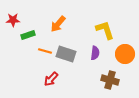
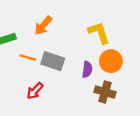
purple semicircle: (95, 53) -> (87, 69), moved
orange circle: (125, 54) -> (111, 61), moved

